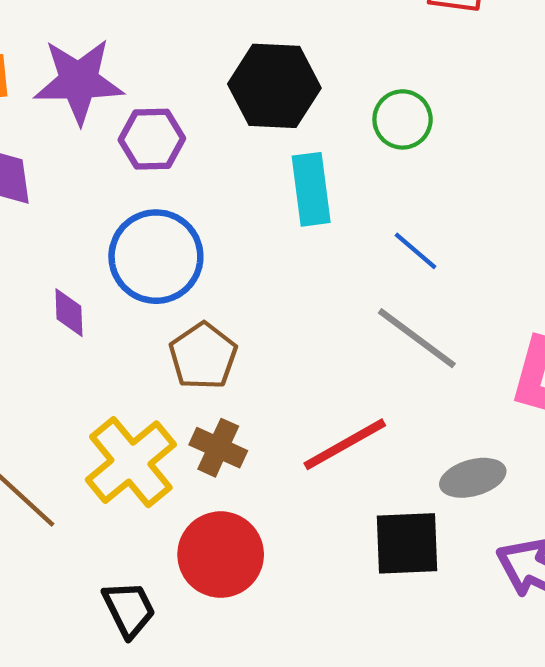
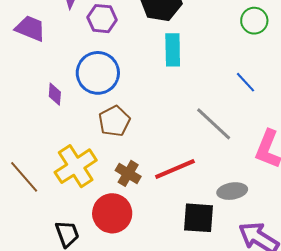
green circle: (403, 119) -> (254, 21), moved
blue line: (416, 251) -> (245, 82), moved
brown cross: (218, 448) -> (128, 173), moved

